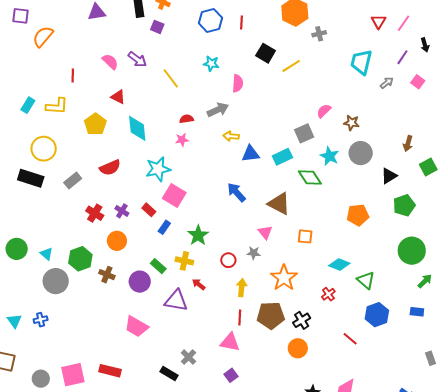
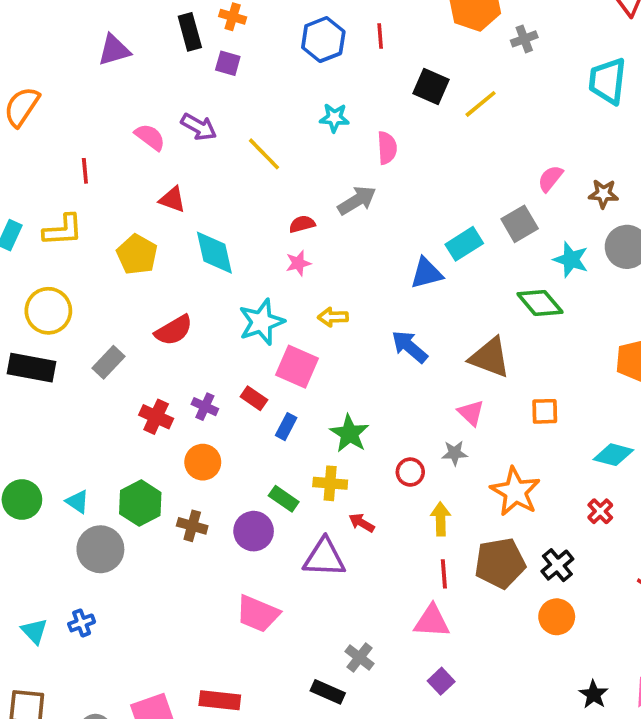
yellow arrow: (231, 136) -> (333, 317), moved
cyan rectangle: (282, 157) -> (464, 244), moved

